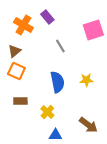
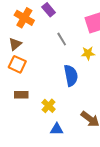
yellow star: (86, 80) -> (88, 53), moved
blue semicircle: (57, 82) -> (71, 75), moved

